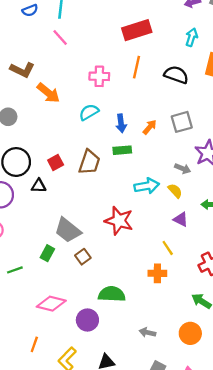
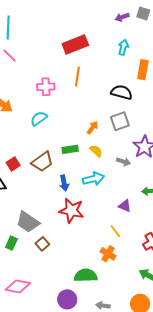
black semicircle: (176, 75) -> (122, 92), moved
blue arrow: (121, 123) -> (64, 183), moved
brown trapezoid: (89, 162) -> (42, 162), turned 40
yellow semicircle: (175, 191) -> (96, 151), moved
orange cross: (157, 273) -> (108, 254), turned 35
green semicircle: (112, 294) -> (86, 275), moved
purple circle: (87, 320) -> (67, 299), moved

